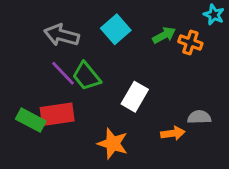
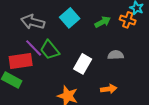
orange cross: (190, 42) -> (128, 20), moved
red rectangle: (57, 114) -> (21, 61), moved
gray semicircle: (199, 117) -> (116, 55), moved

